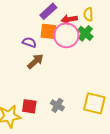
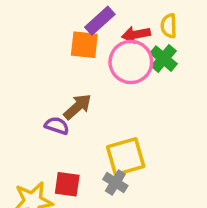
orange square: (48, 31) -> (84, 45), moved
purple semicircle: (29, 42) -> (57, 126), moved
yellow square: (94, 103) -> (126, 157), moved, turned -30

